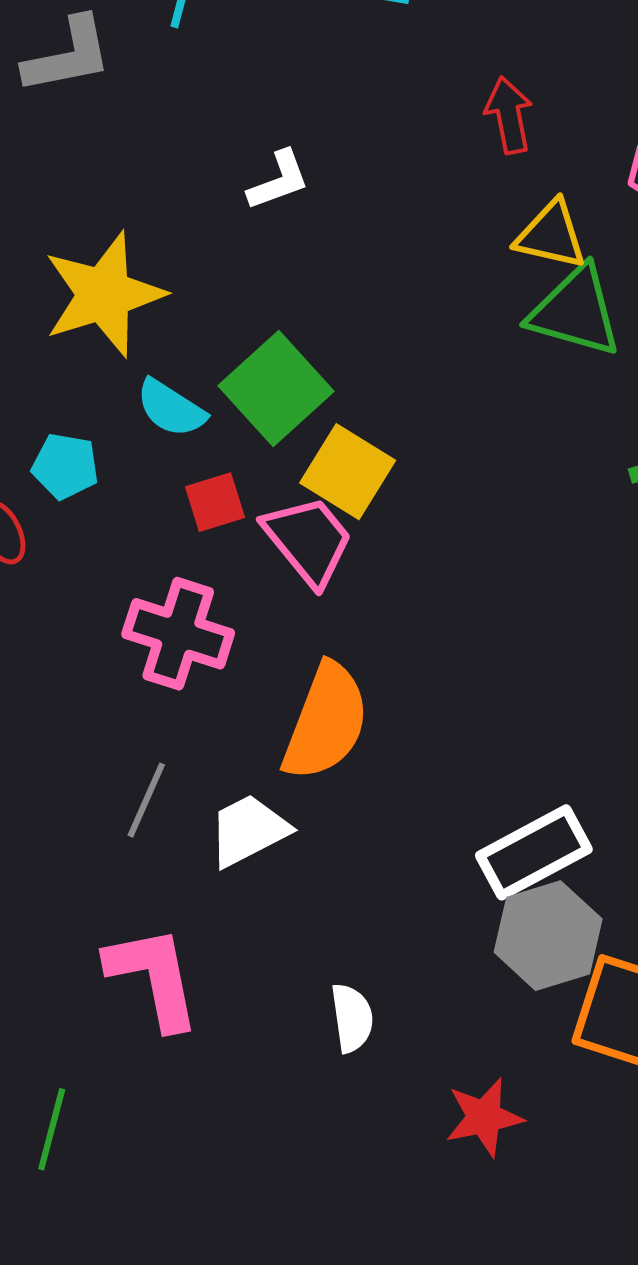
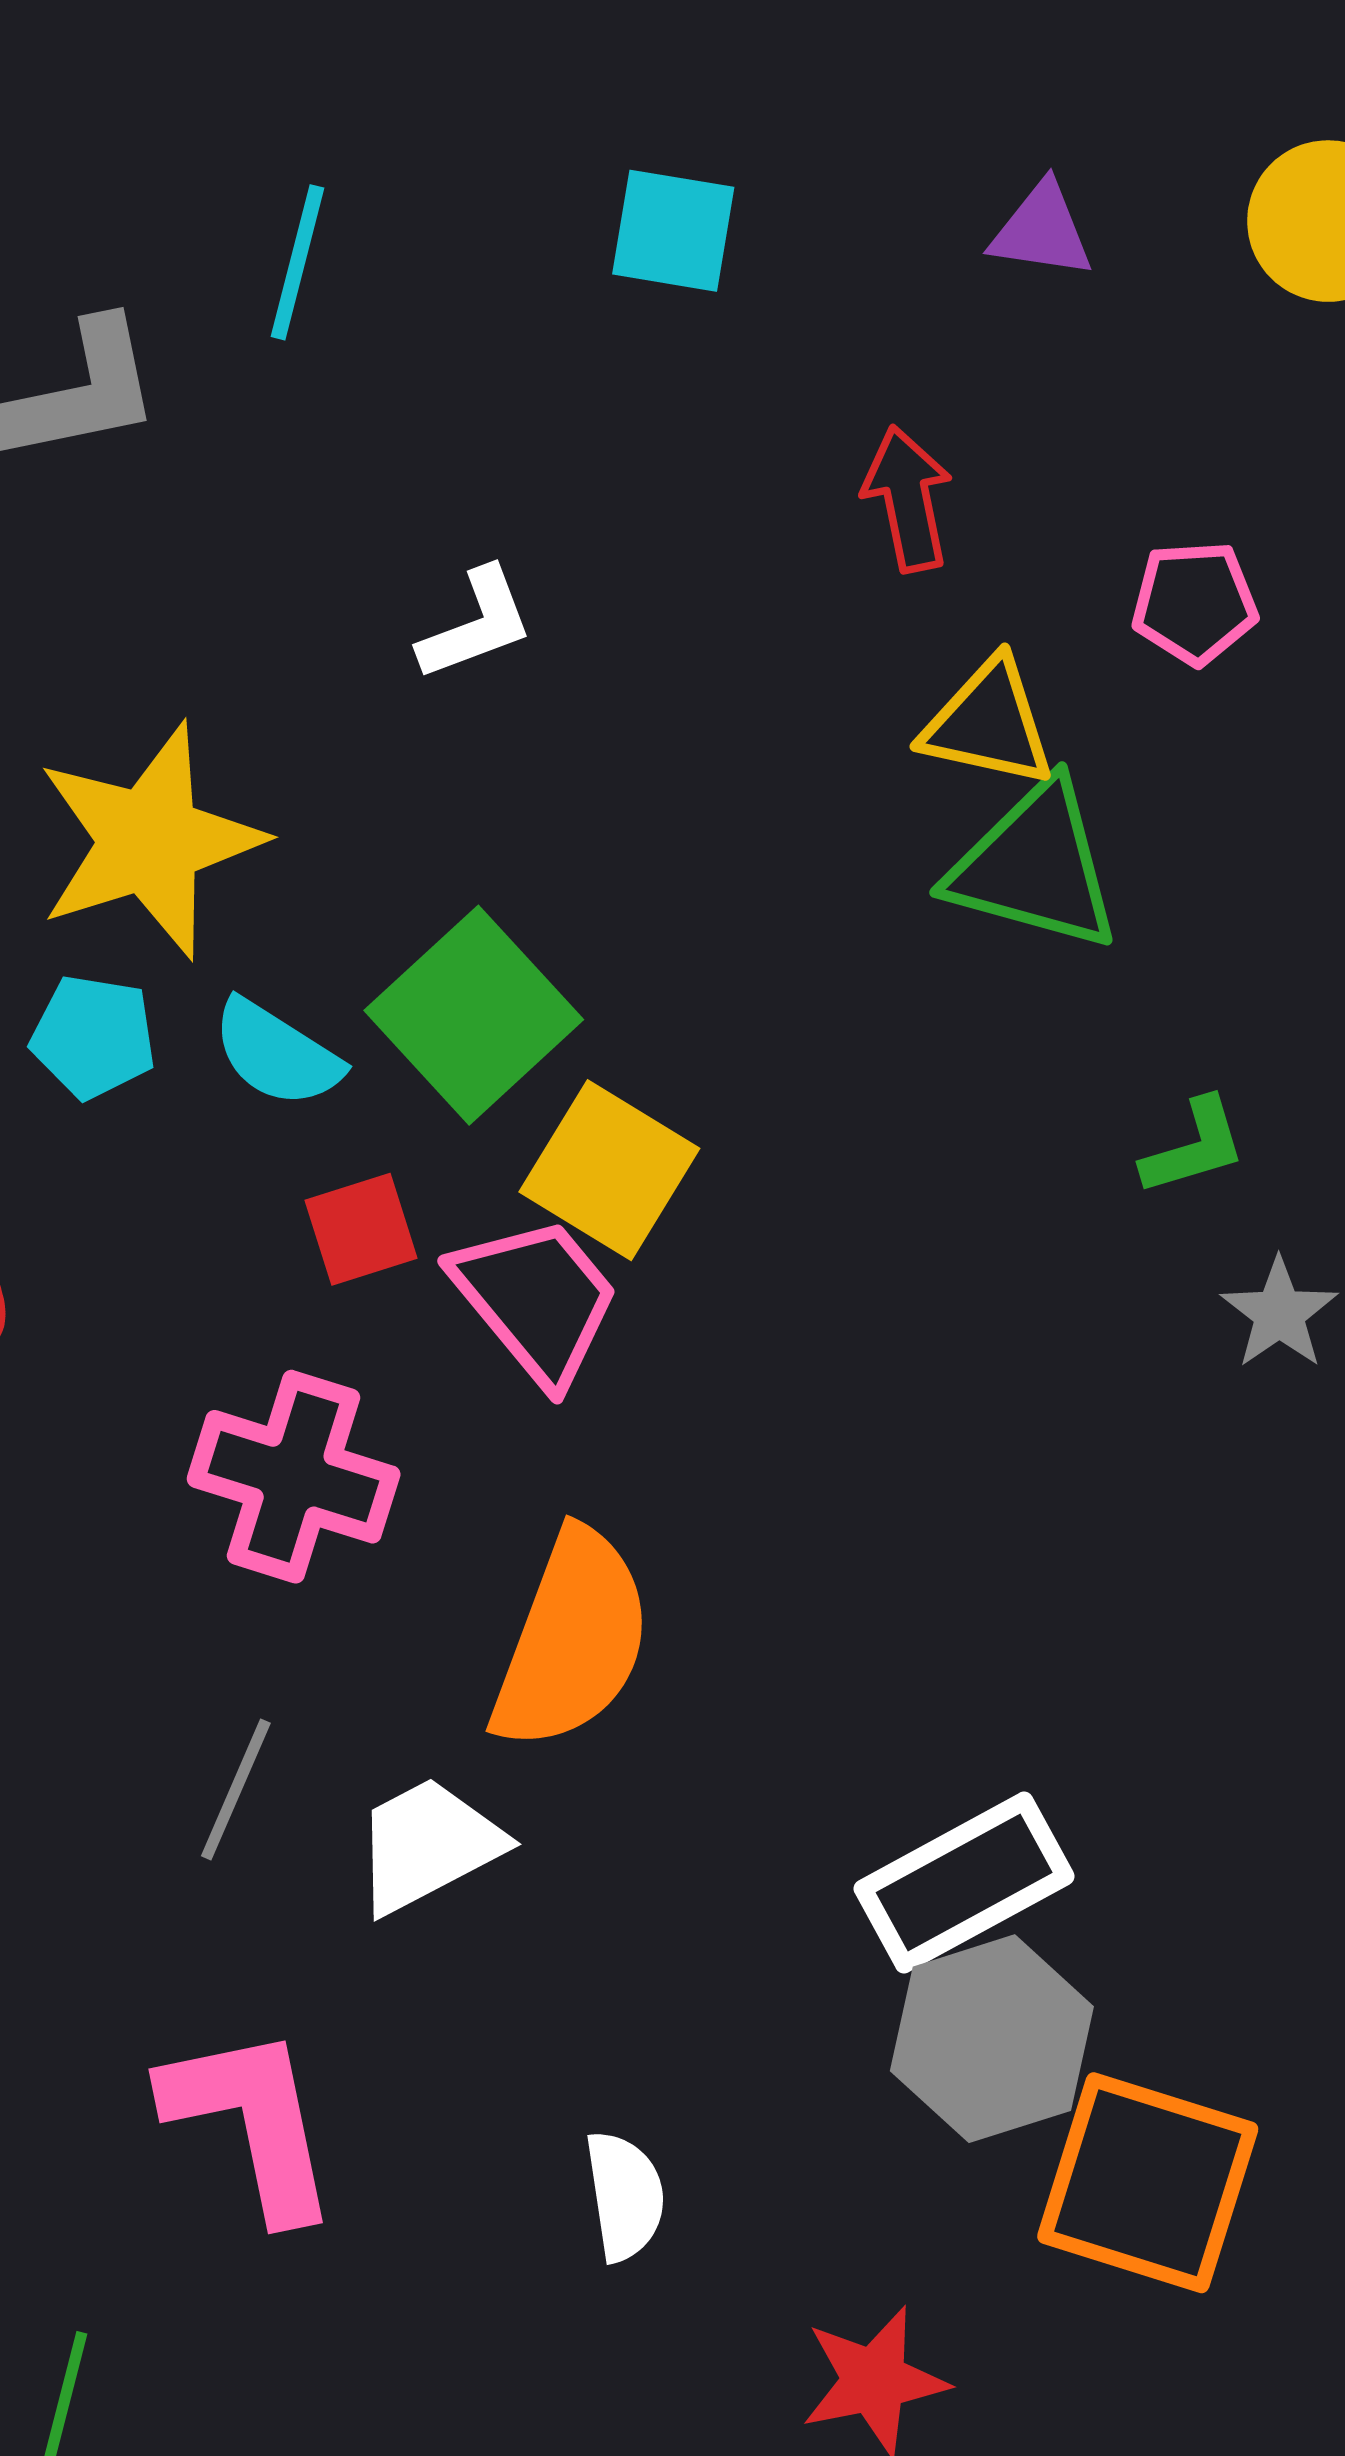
cyan pentagon: (65, 466) -> (93, 1037), moved

